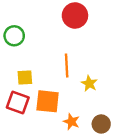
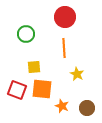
green circle: (14, 36) -> (26, 34), moved
orange line: (67, 66) -> (64, 48), moved
yellow square: (25, 78) -> (34, 67), moved

